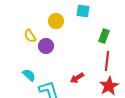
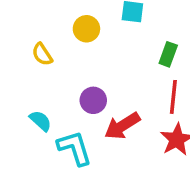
purple circle: (46, 46) -> (93, 100), moved
red arrow: (77, 78) -> (122, 126), size x1.5

